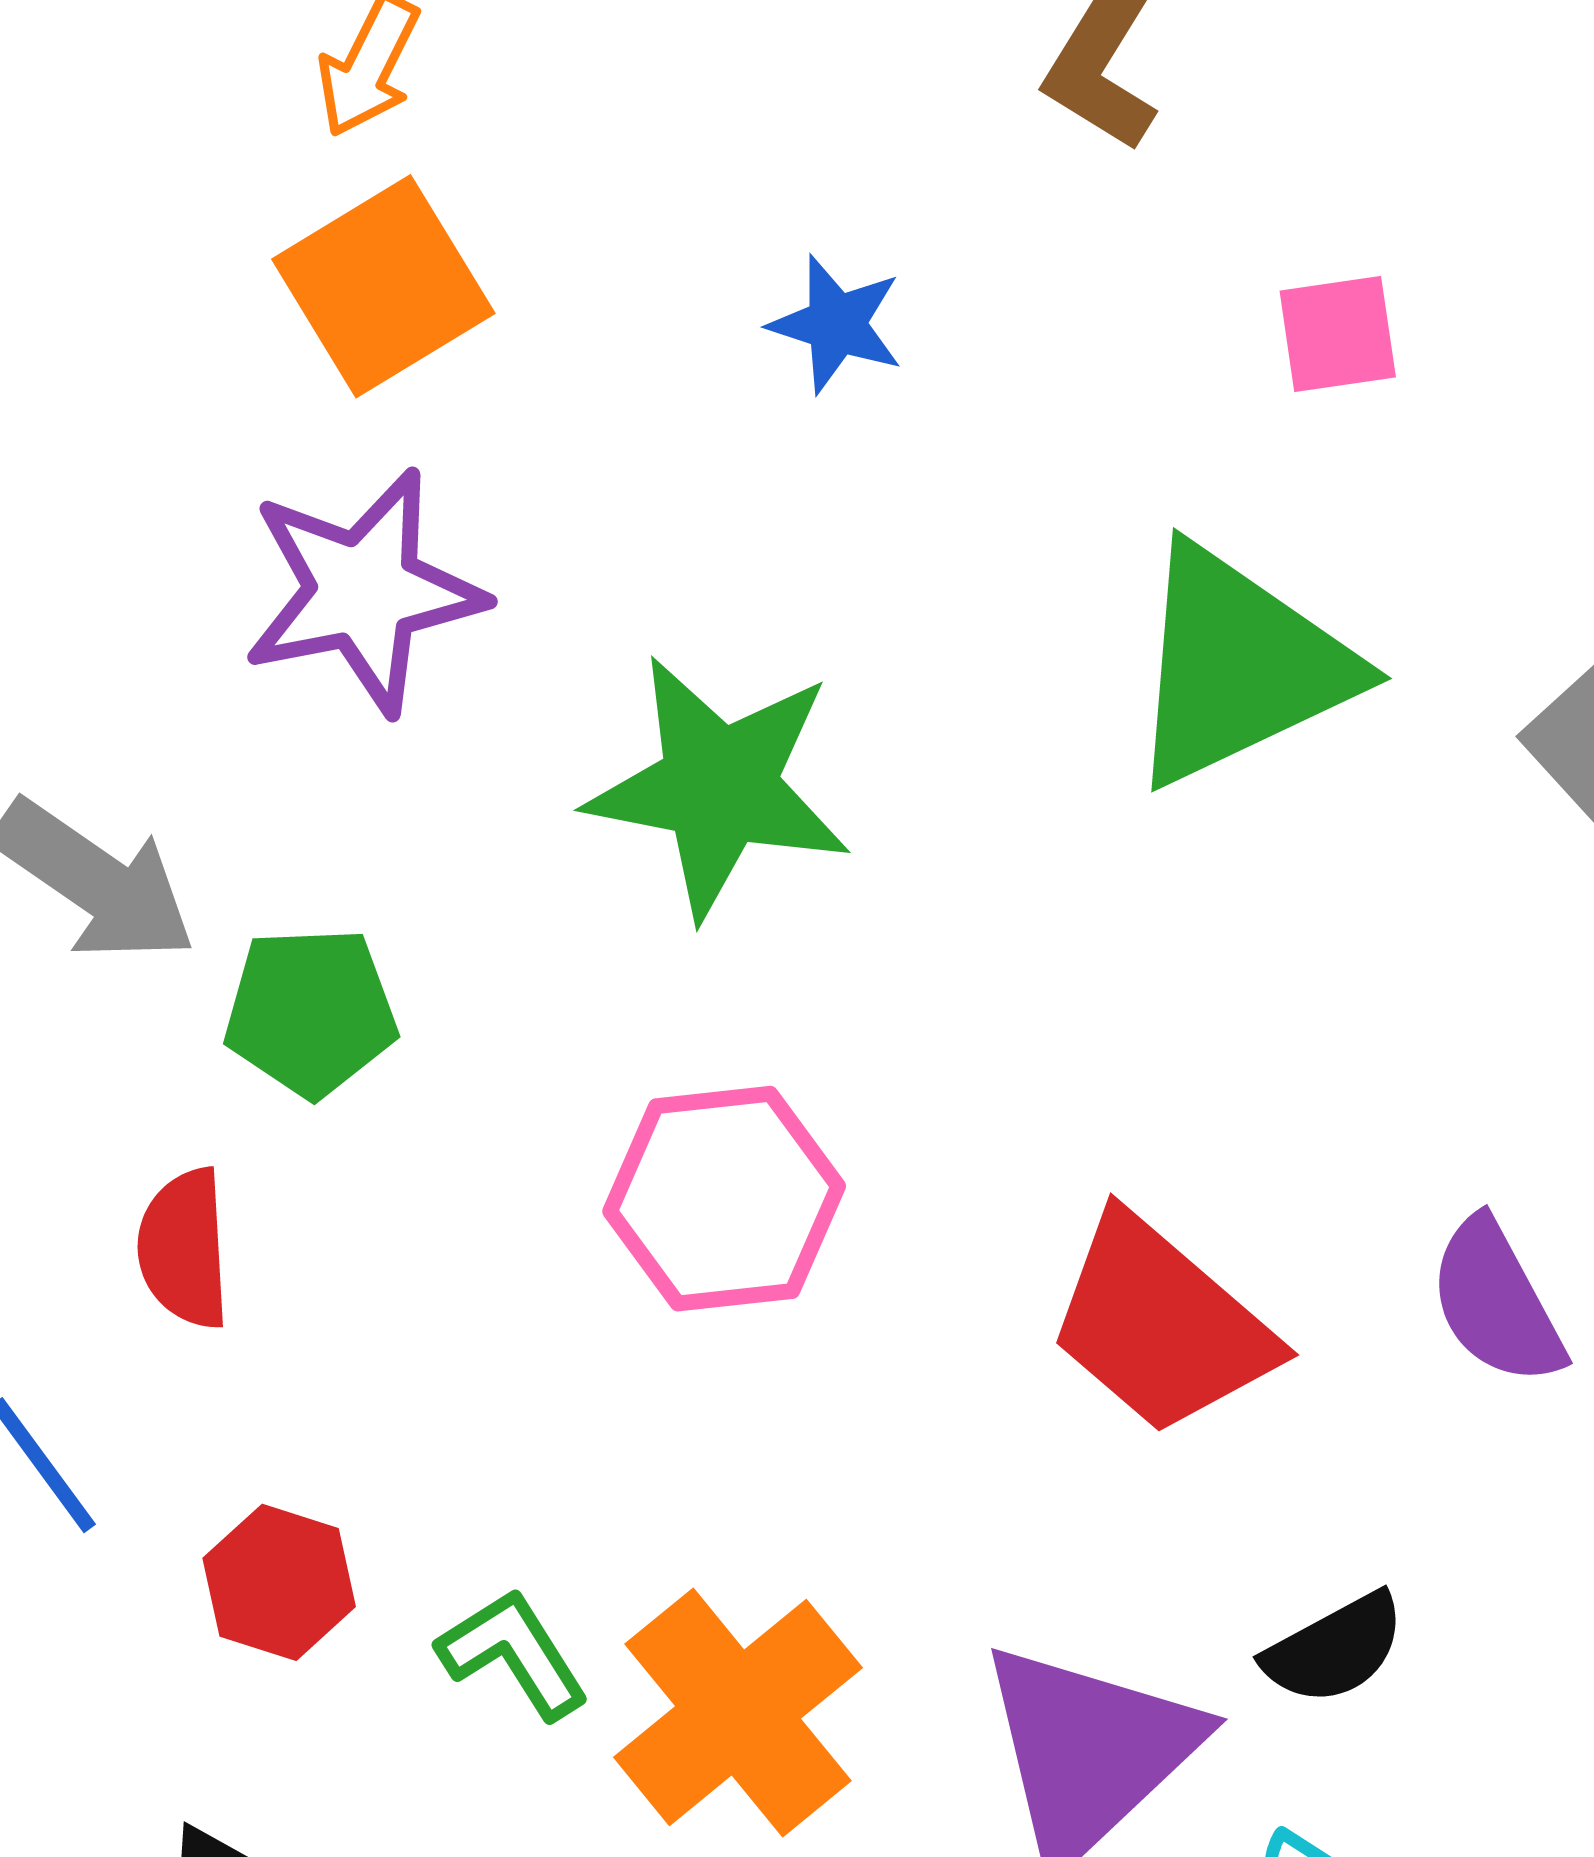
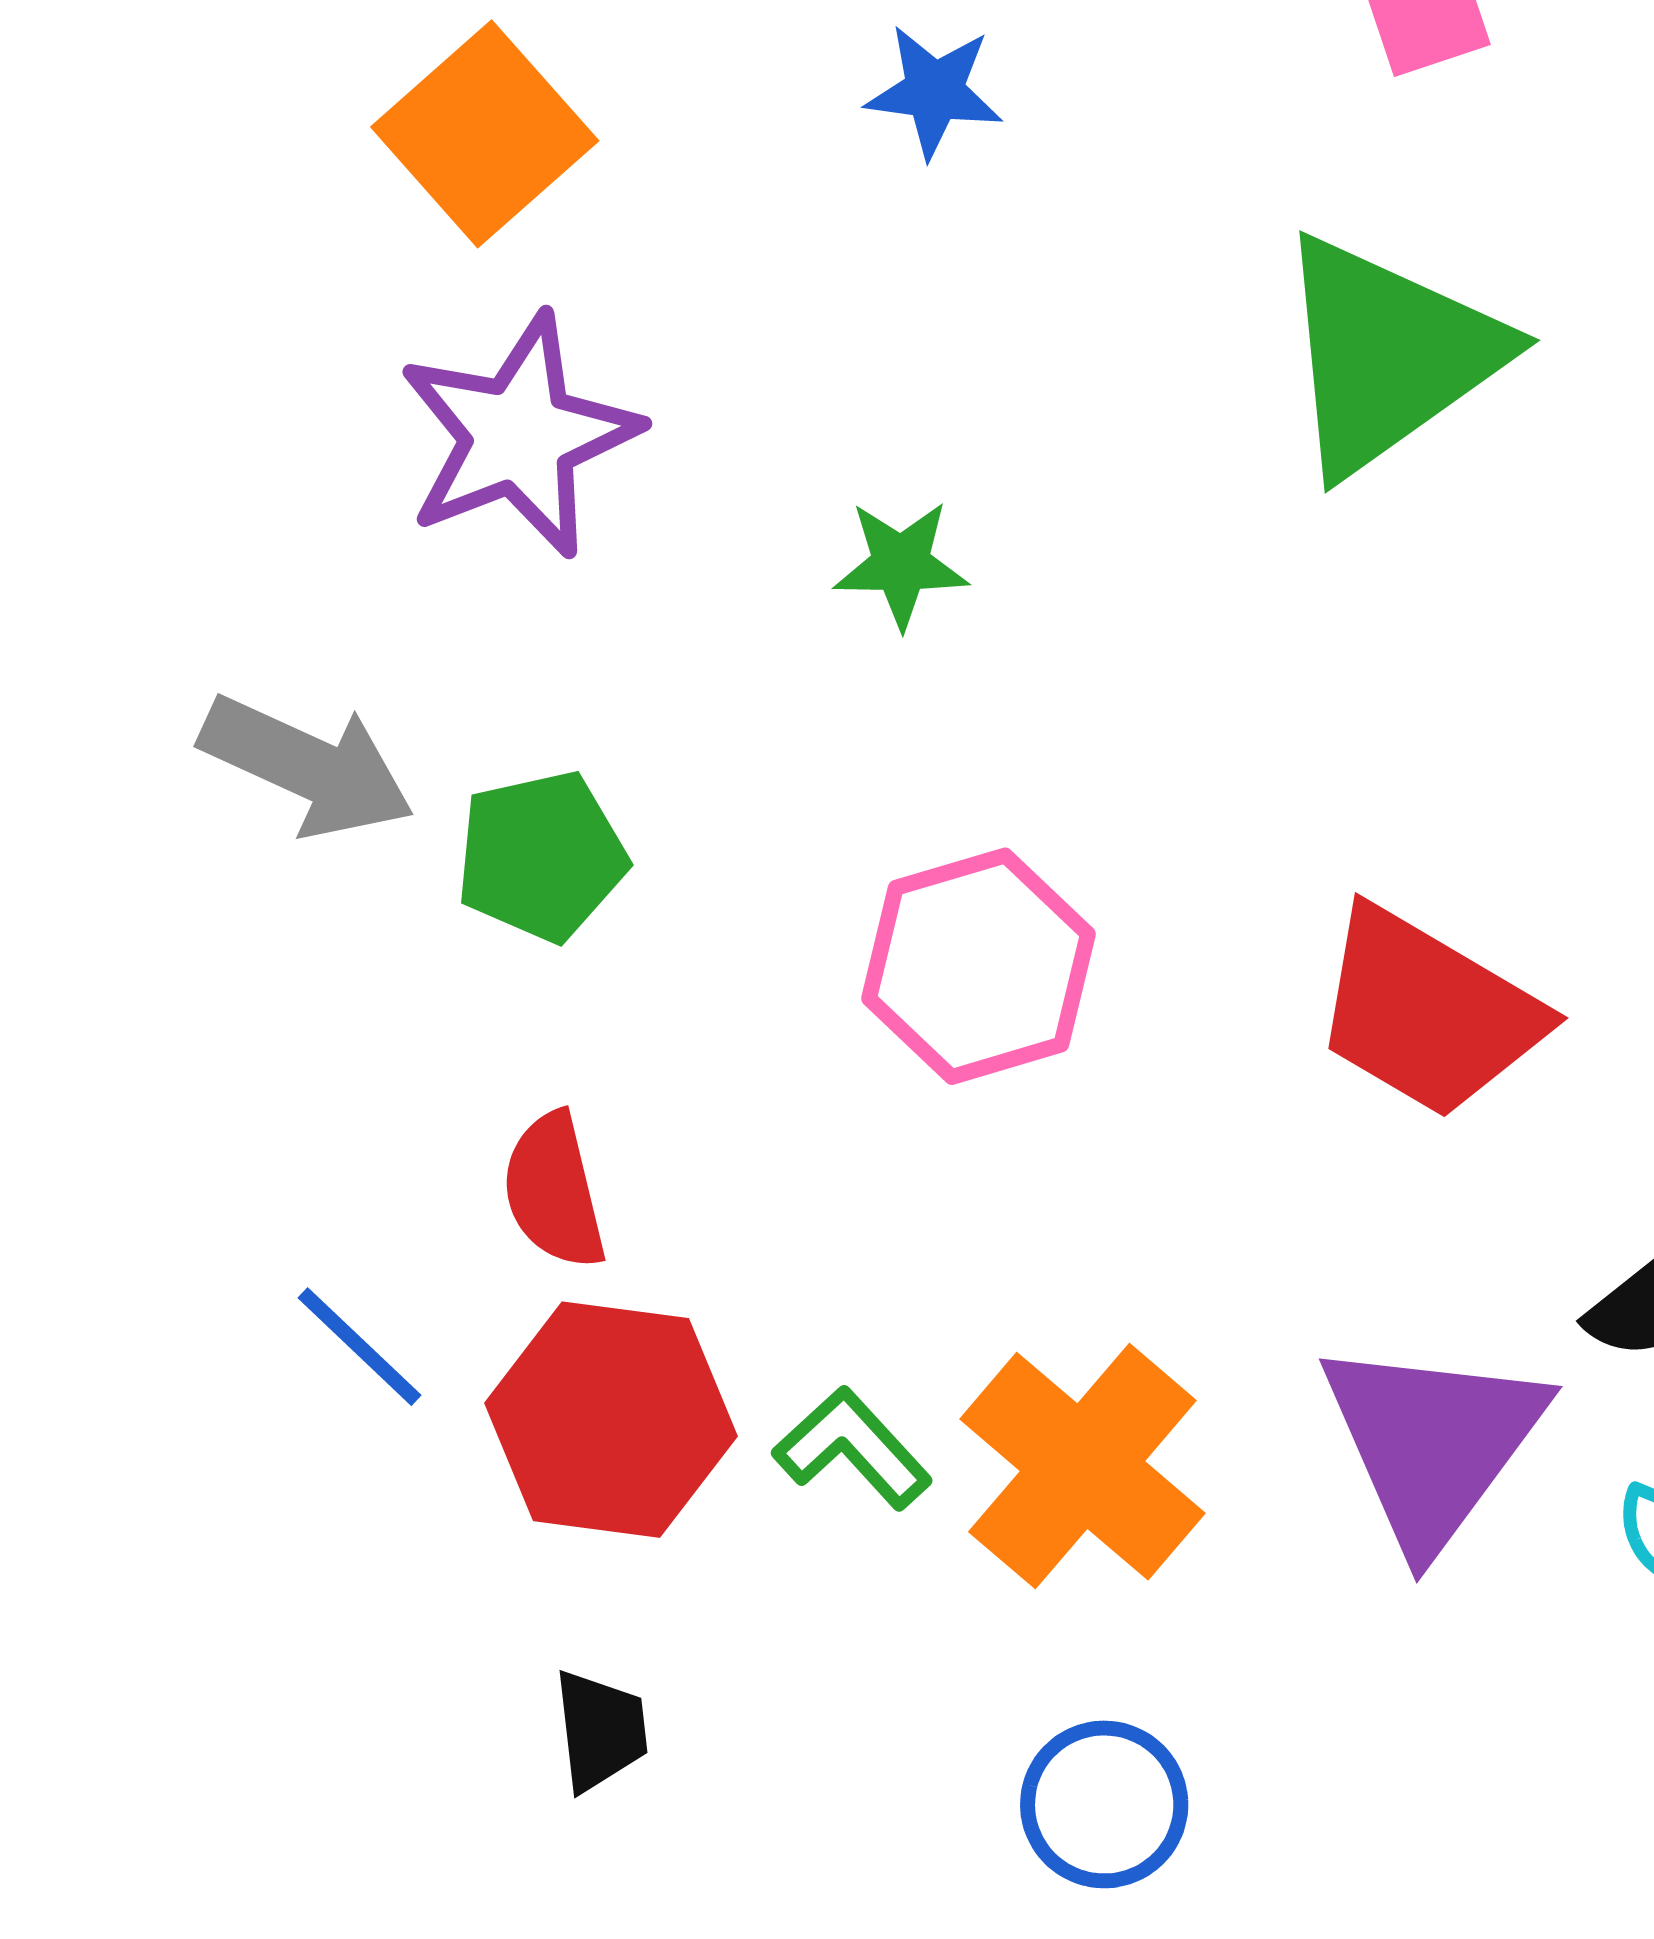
green star: (719, 787) -> (901, 564), size x0.5
red semicircle: (184, 1249) -> (554, 1191), moved
red hexagon: (279, 1582) -> (611, 1420), size x1.6

